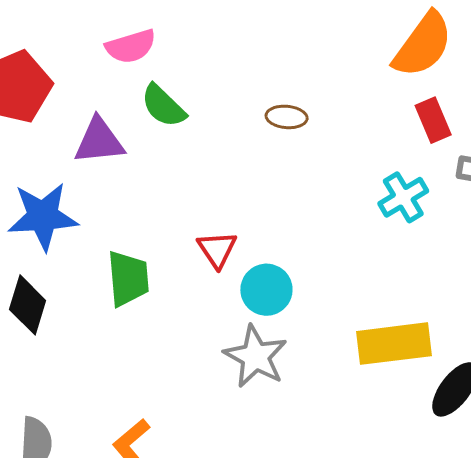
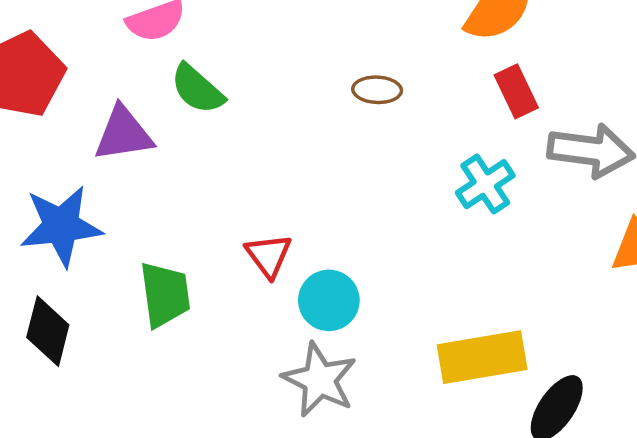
brown ellipse: (287, 117) -> (377, 90), moved

